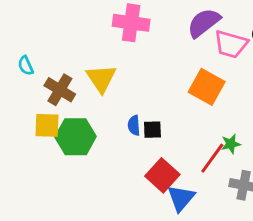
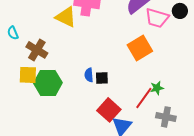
yellow triangle: (101, 78) -> (66, 17), moved, turned -30
orange square: (207, 87) -> (140, 48), turned 30

